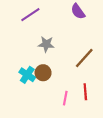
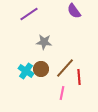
brown line: (84, 58) -> (65, 68), moved
red line: (85, 92) -> (79, 77), moved

